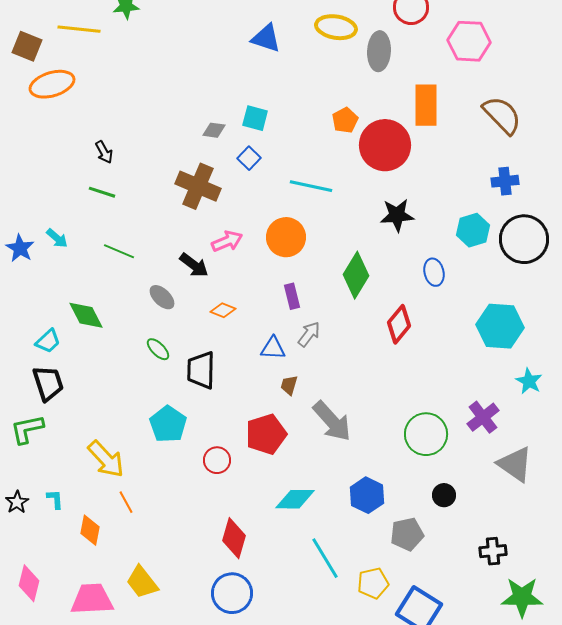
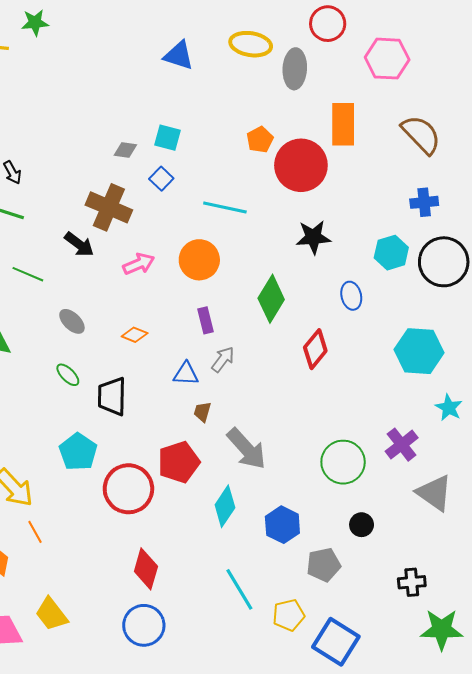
black arrow: (194, 265) -> (79, 244), moved
red circle: (217, 460) -> (128, 489), size x1.8
cyan diamond: (295, 499) -> (225, 506), moved, turned -57

